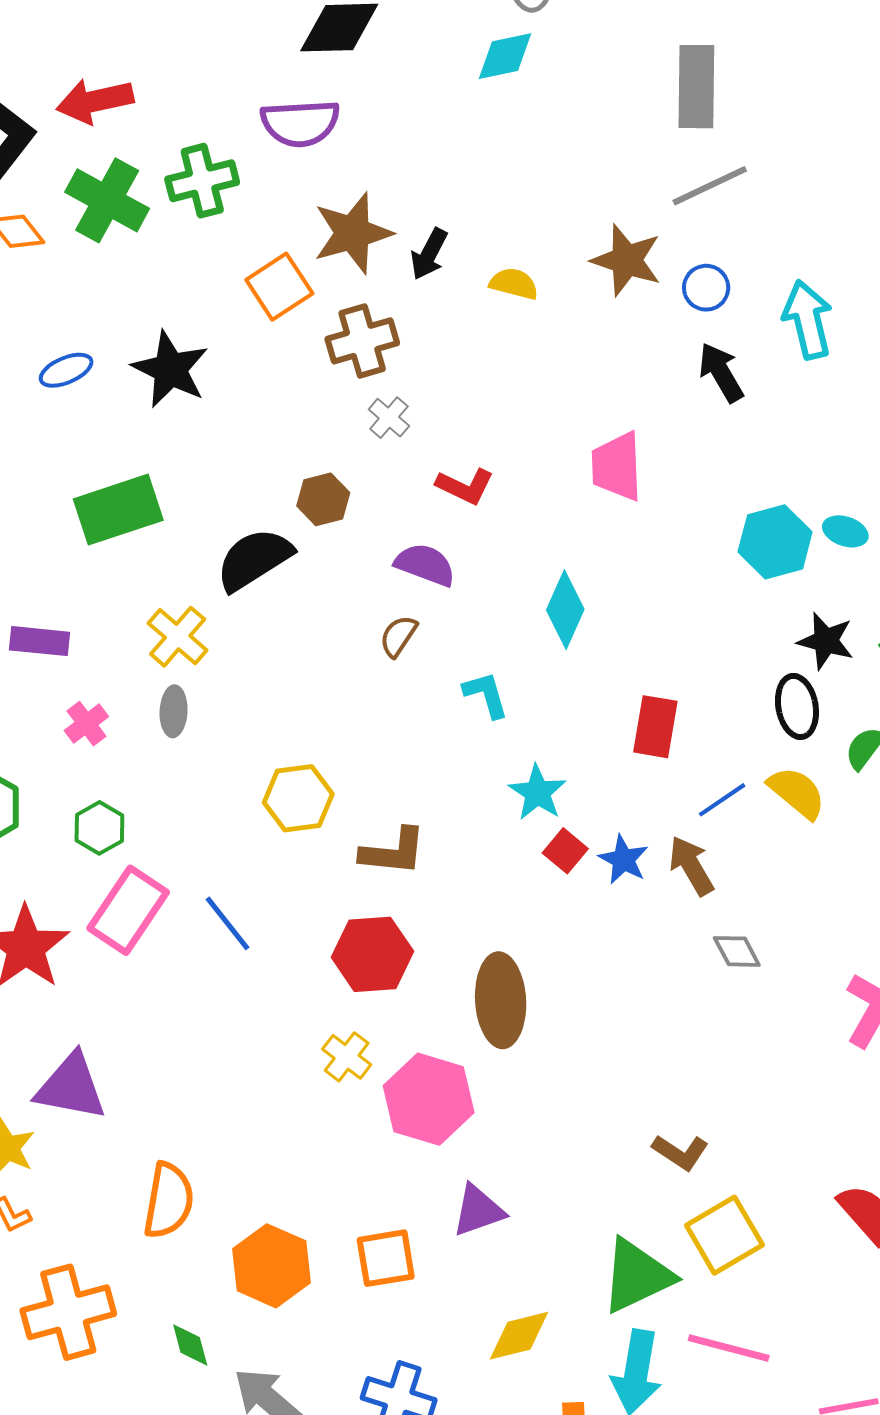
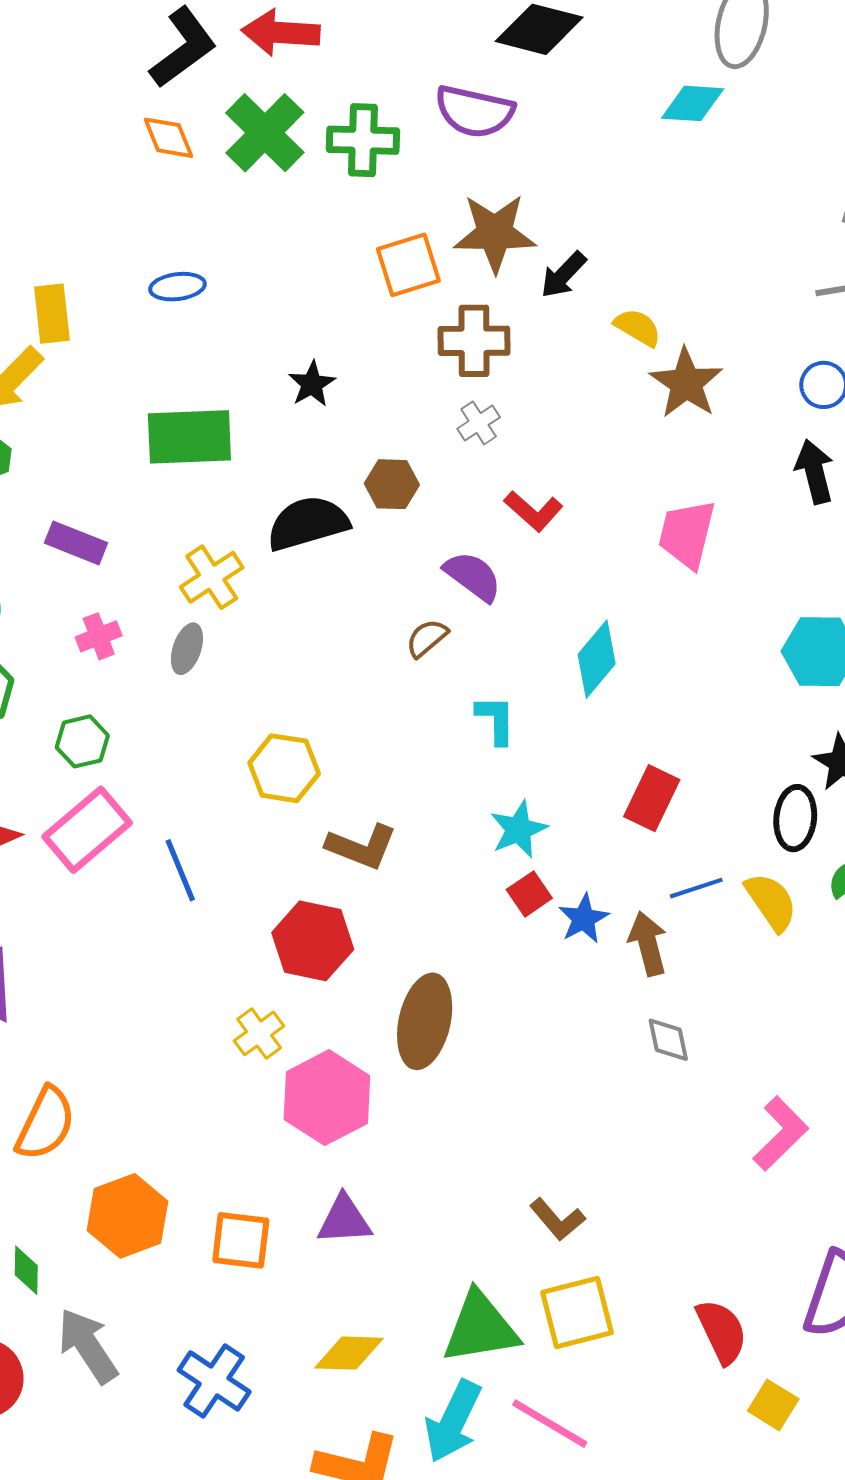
brown star: (627, 260) -> (686, 383), moved
black star: (170, 369) -> (312, 384), moved, size x0.6

